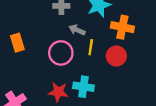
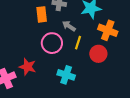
orange rectangle: (17, 43) -> (42, 14), moved
red star: (58, 92) -> (28, 67), moved

